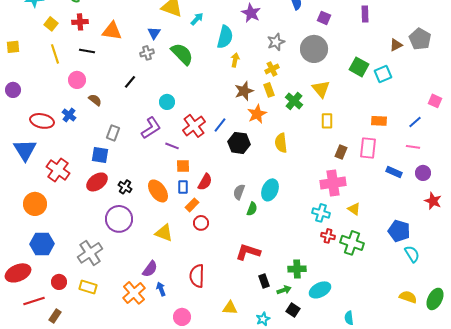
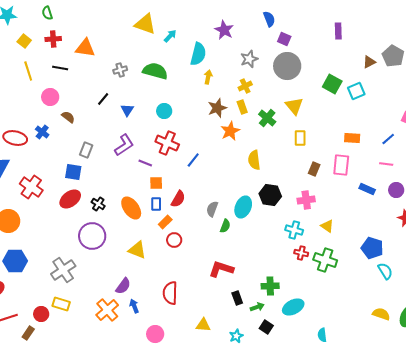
purple square: (324, 18) -> (284, 39), moved
blue triangle: (154, 33) -> (127, 110), moved
green semicircle: (182, 54) -> (155, 71), turned -30
cyan circle: (167, 102) -> (164, 111), moved
blue line: (220, 125) -> (193, 160), moved
red cross: (194, 126) -> (167, 143), turned -30
black hexagon: (239, 143) -> (270, 195), moved
pink cross: (333, 183) -> (306, 200), size x0.7
red circle: (59, 282) -> (41, 314), moved

